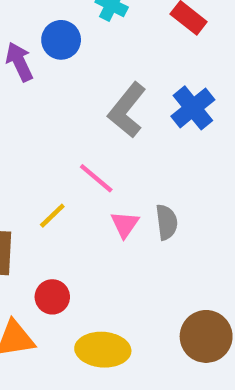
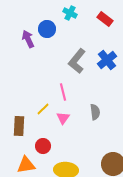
pink line: (96, 178) -> (63, 92), turned 36
pink triangle: (125, 224) -> (63, 118), moved

